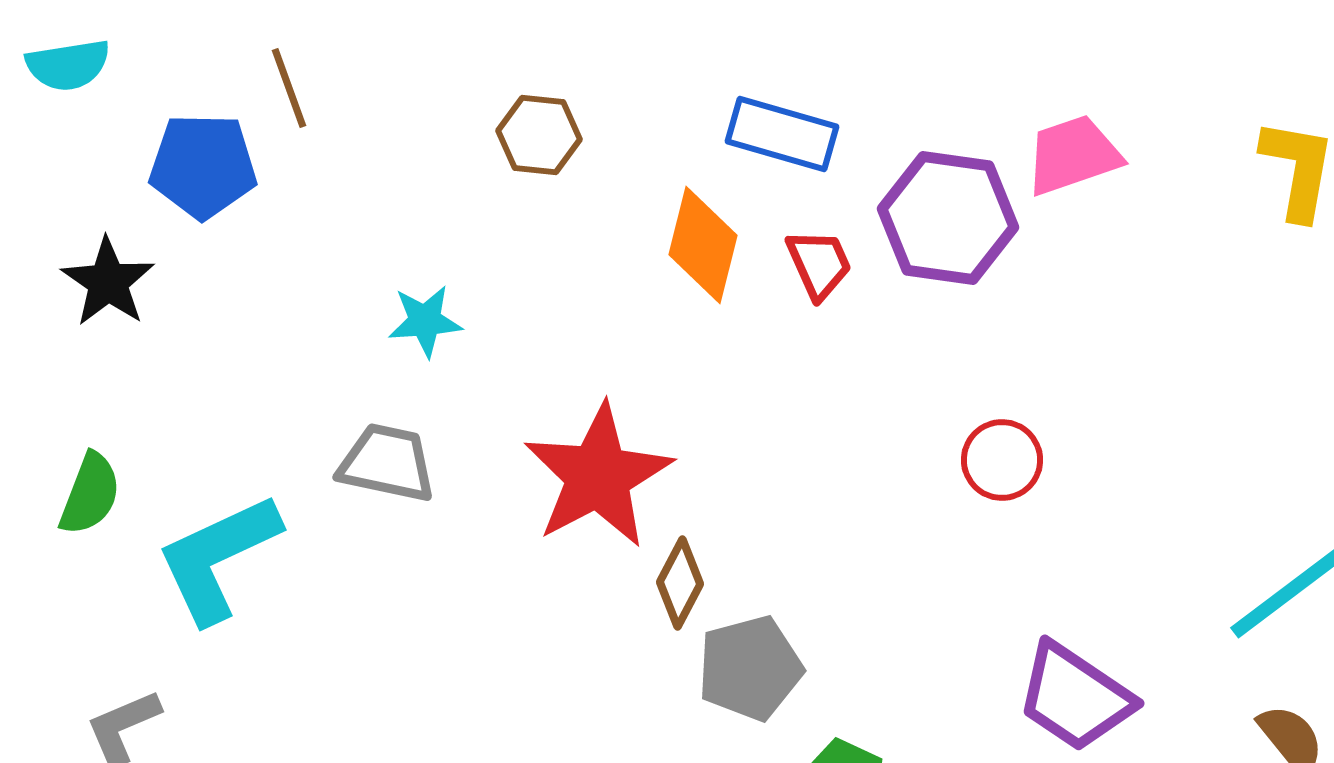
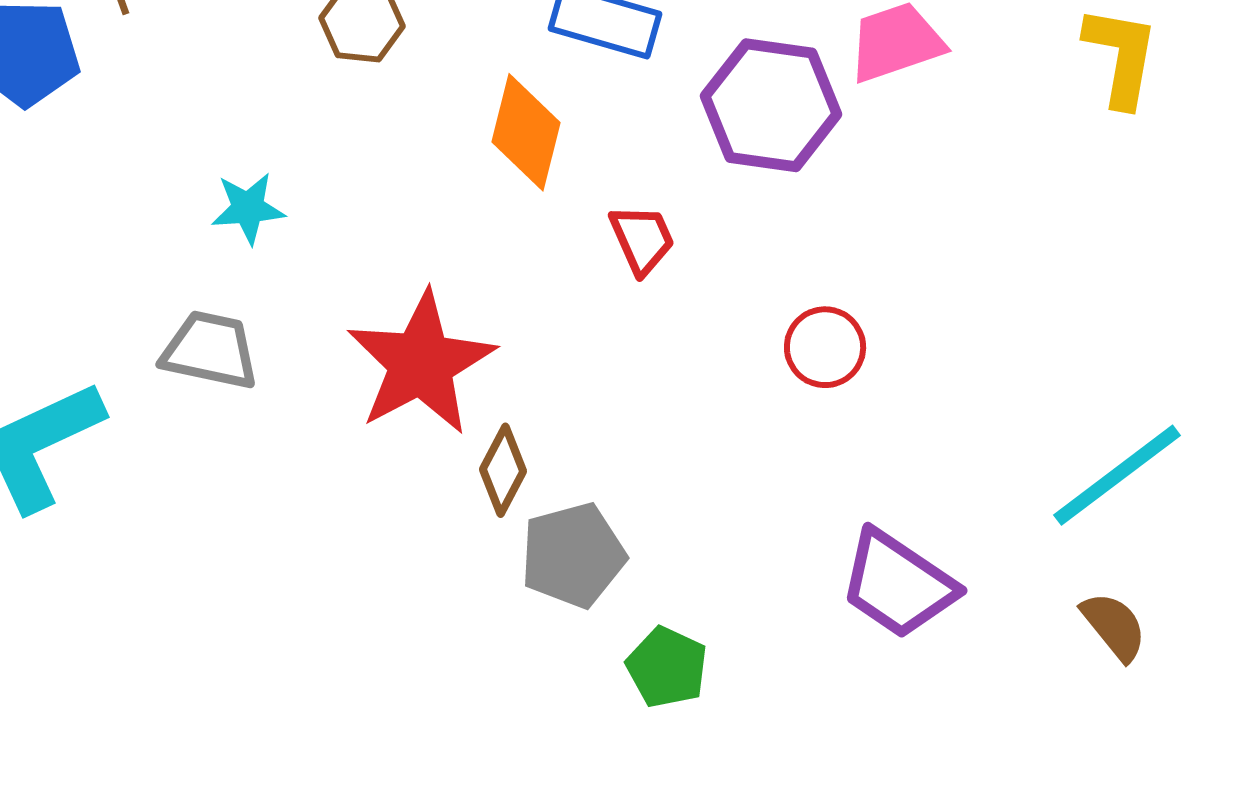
red trapezoid: (819, 264) -> (642, 239), moved

